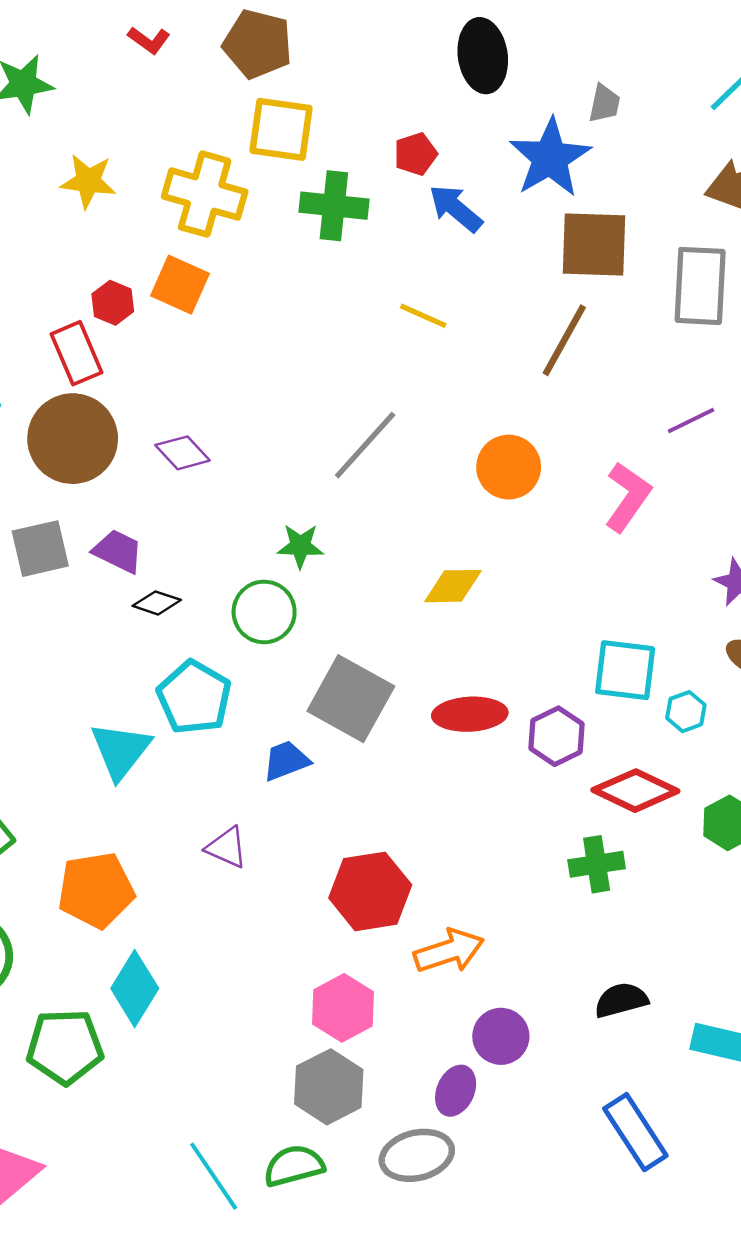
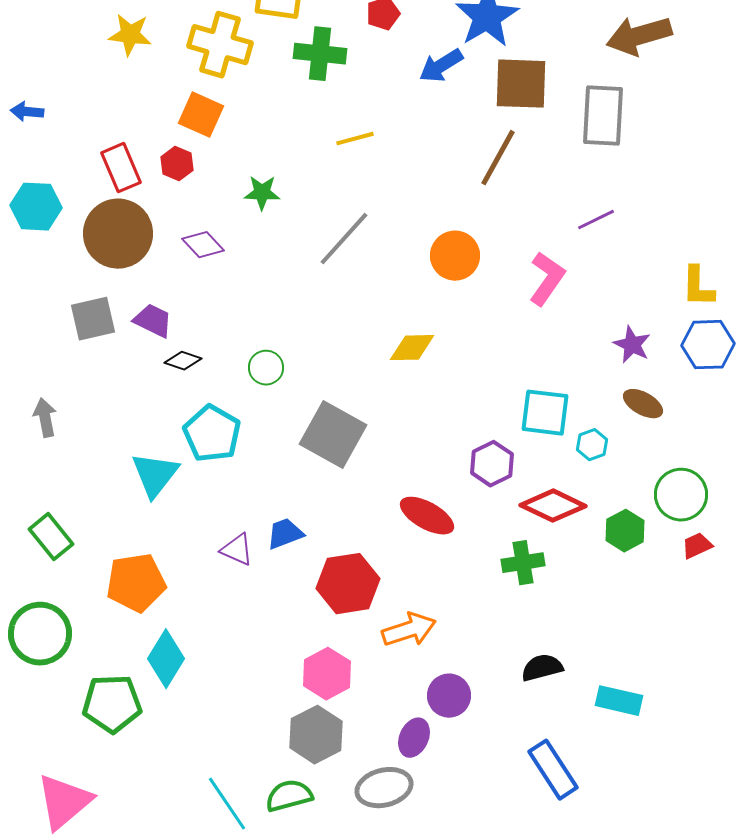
blue arrow: (456, 208) -> (441, 66), moved, turned -72
red hexagon: (113, 303) -> (177, 164), moved
yellow line: (423, 316) -> (355, 139), moved, turned -39
green star: (300, 546) -> (262, 193), moved
green circle: (264, 612) -> (266, 368), size x0.7
red ellipse: (470, 714) -> (427, 516), moved, turned 32
blue trapezoid: (286, 761) -> (285, 534), moved

